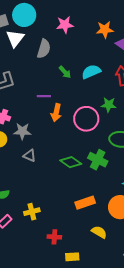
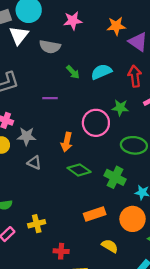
gray semicircle: (44, 49) -> (50, 47), turned 84
orange arrow: (56, 113) -> (67, 142), moved
green cross: (98, 160) -> (115, 177), moved

